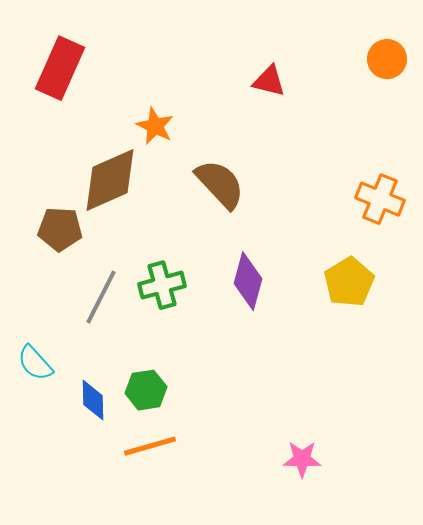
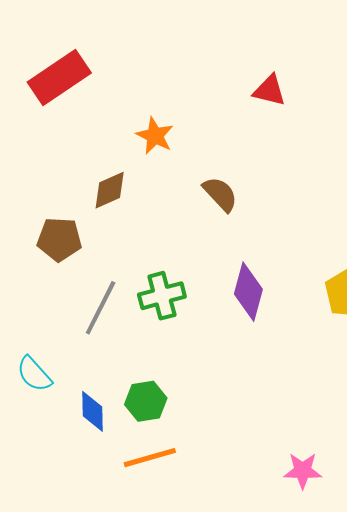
red rectangle: (60, 68) -> (59, 77), turned 32
brown diamond: (110, 180) -> (110, 190), size x0.6
brown semicircle: (220, 184) -> (220, 194), size x0.7

